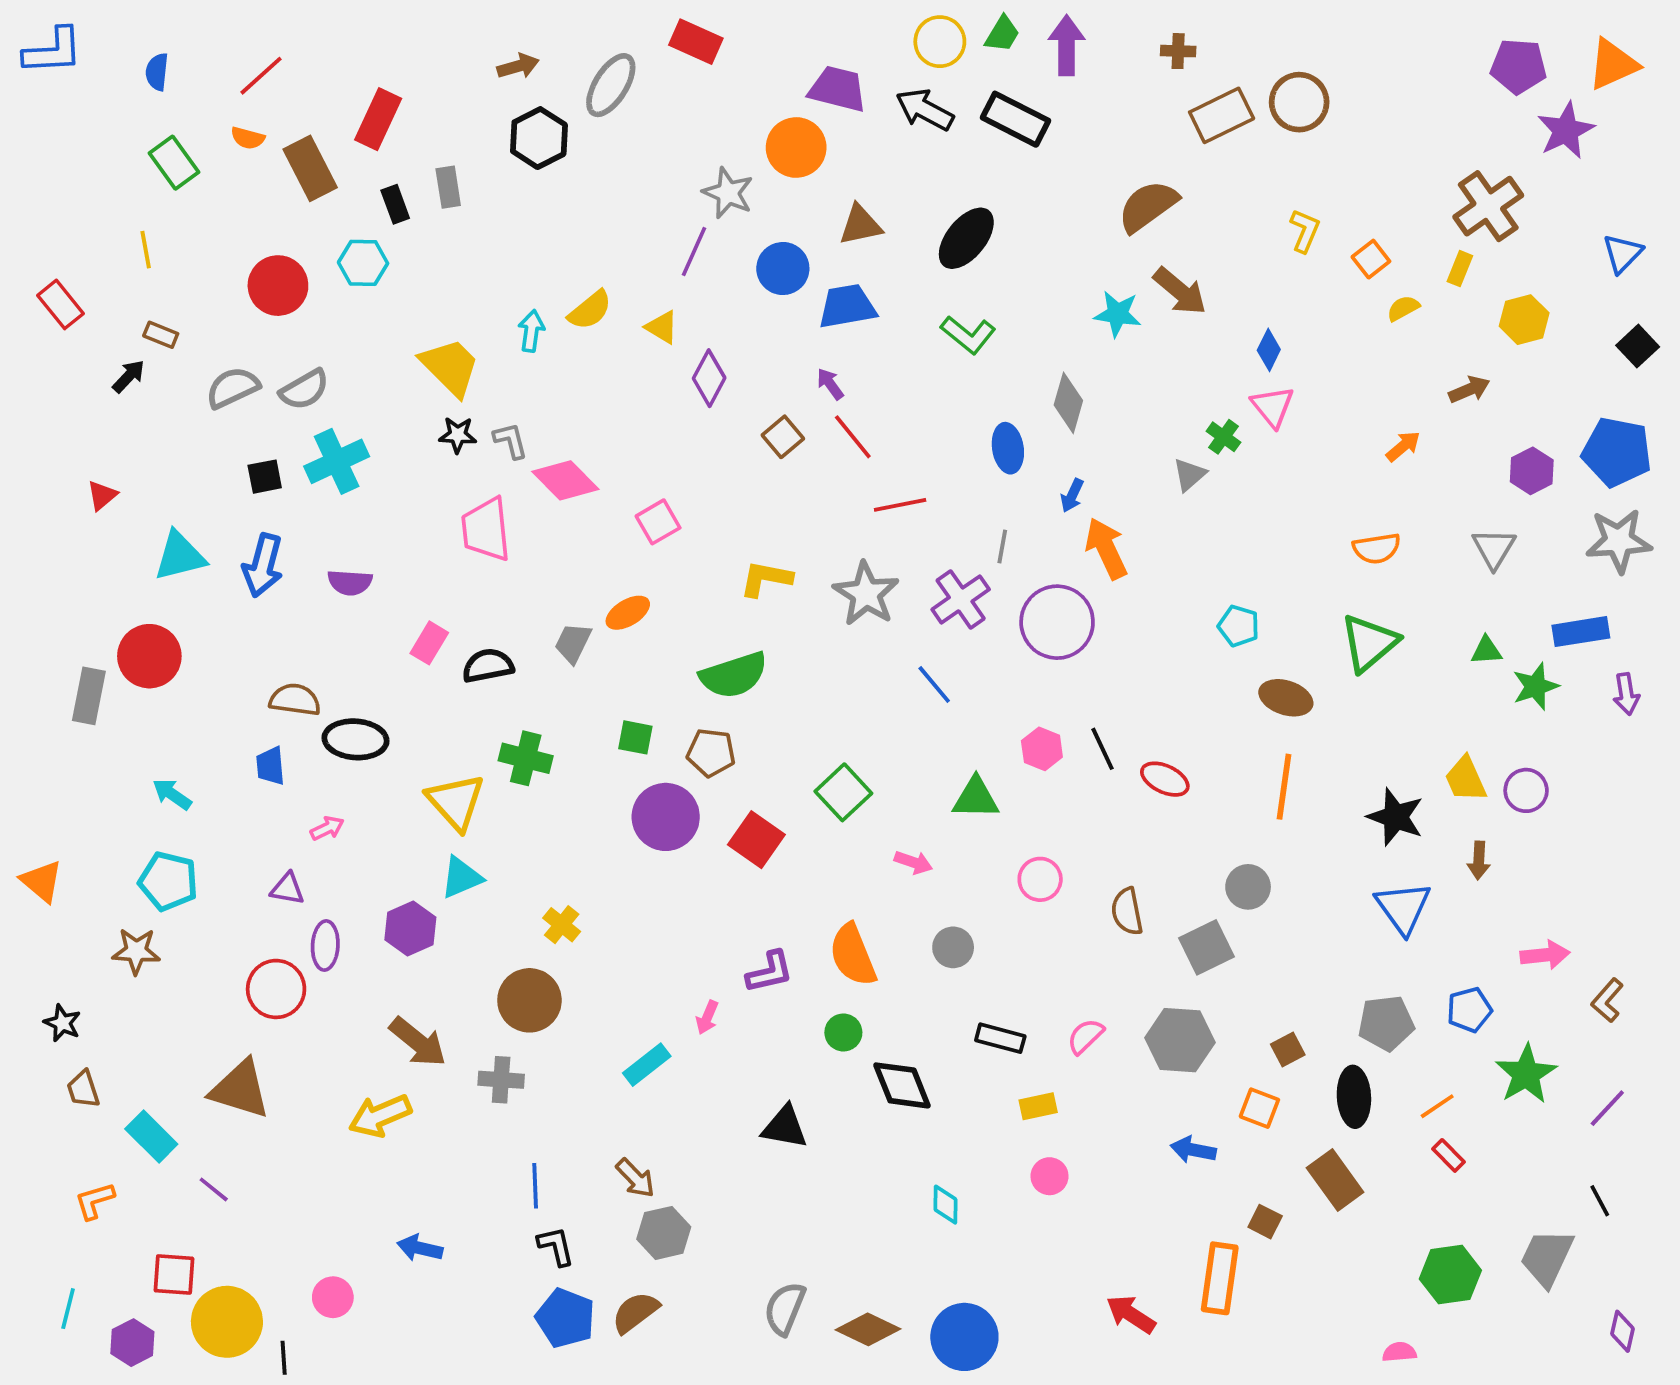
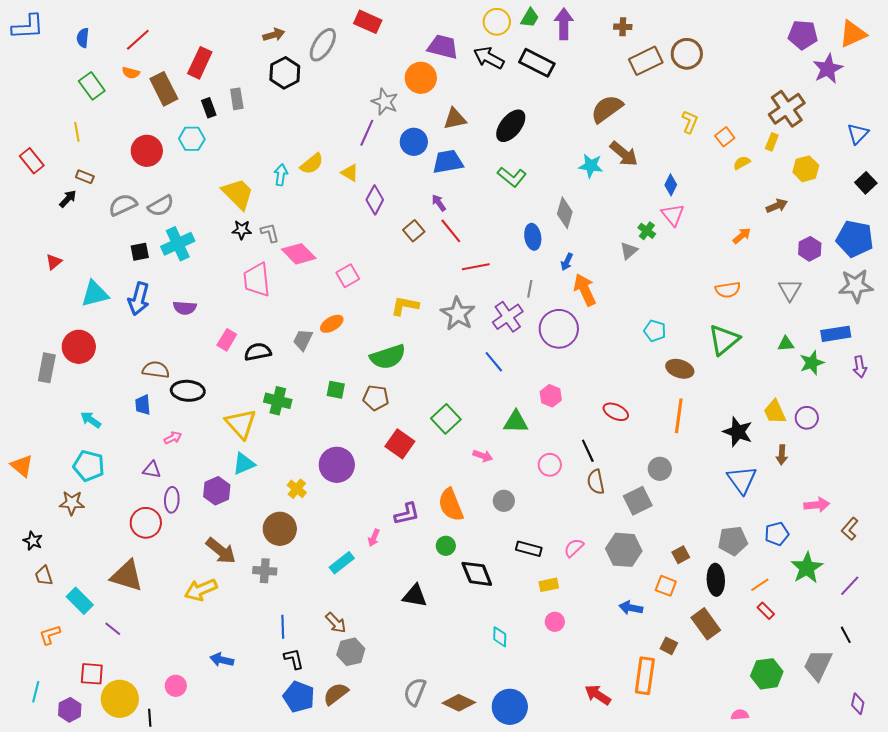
black line: (1102, 749) -> (588, 451), moved
purple circle: (666, 817) -> (337, 465), moved

